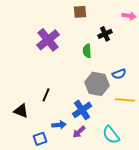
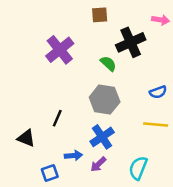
black cross: (105, 34) -> (131, 42), size x1.6
green semicircle: (87, 51) -> (108, 63), turned 136
blue semicircle: (119, 74) -> (158, 92), moved
gray hexagon: (97, 84) -> (105, 100), moved
cyan semicircle: (111, 135) -> (138, 168), turned 60

